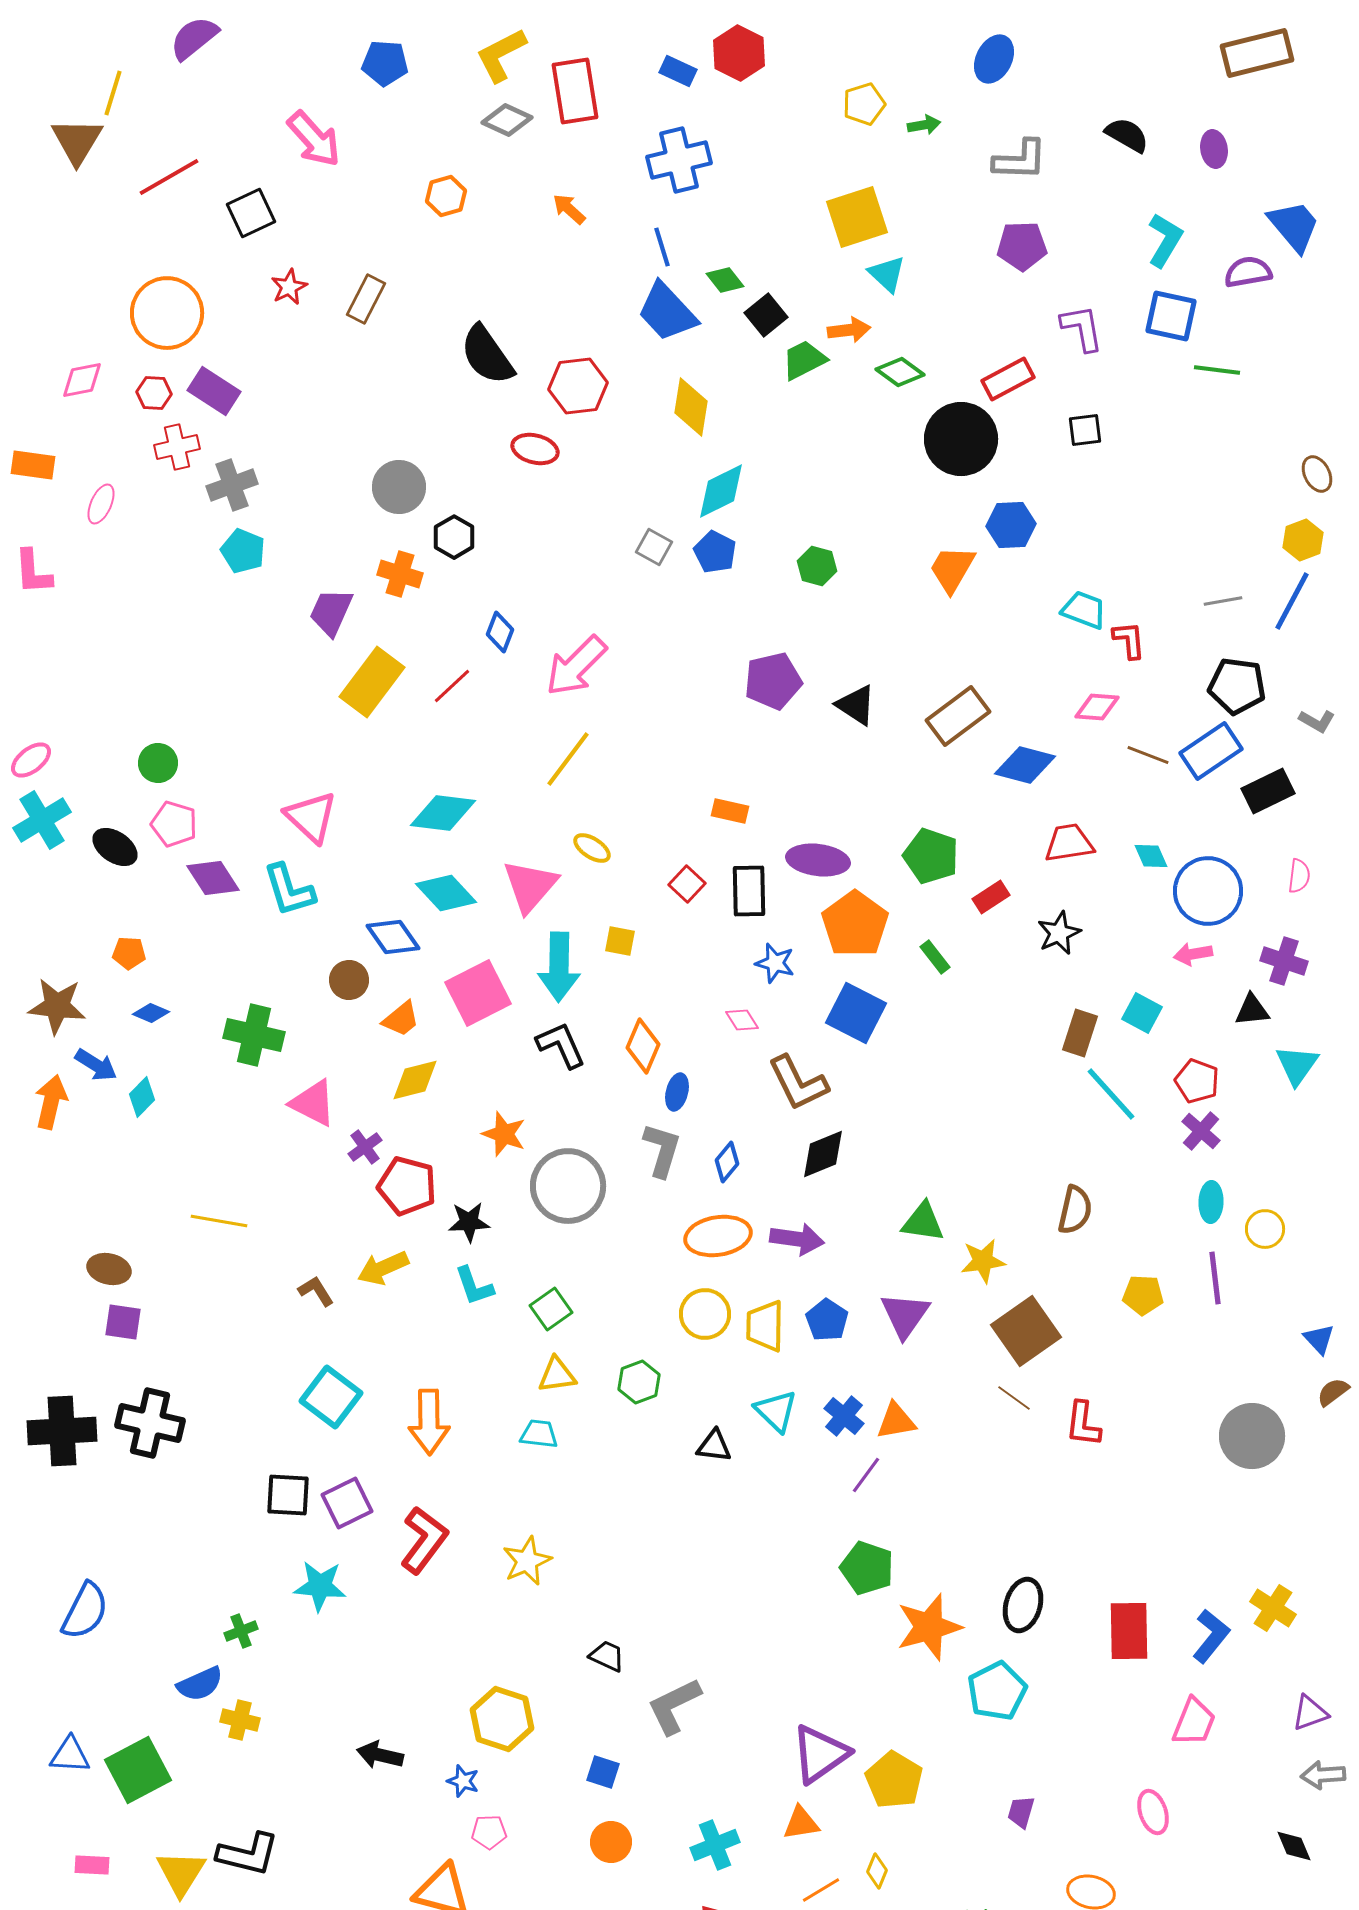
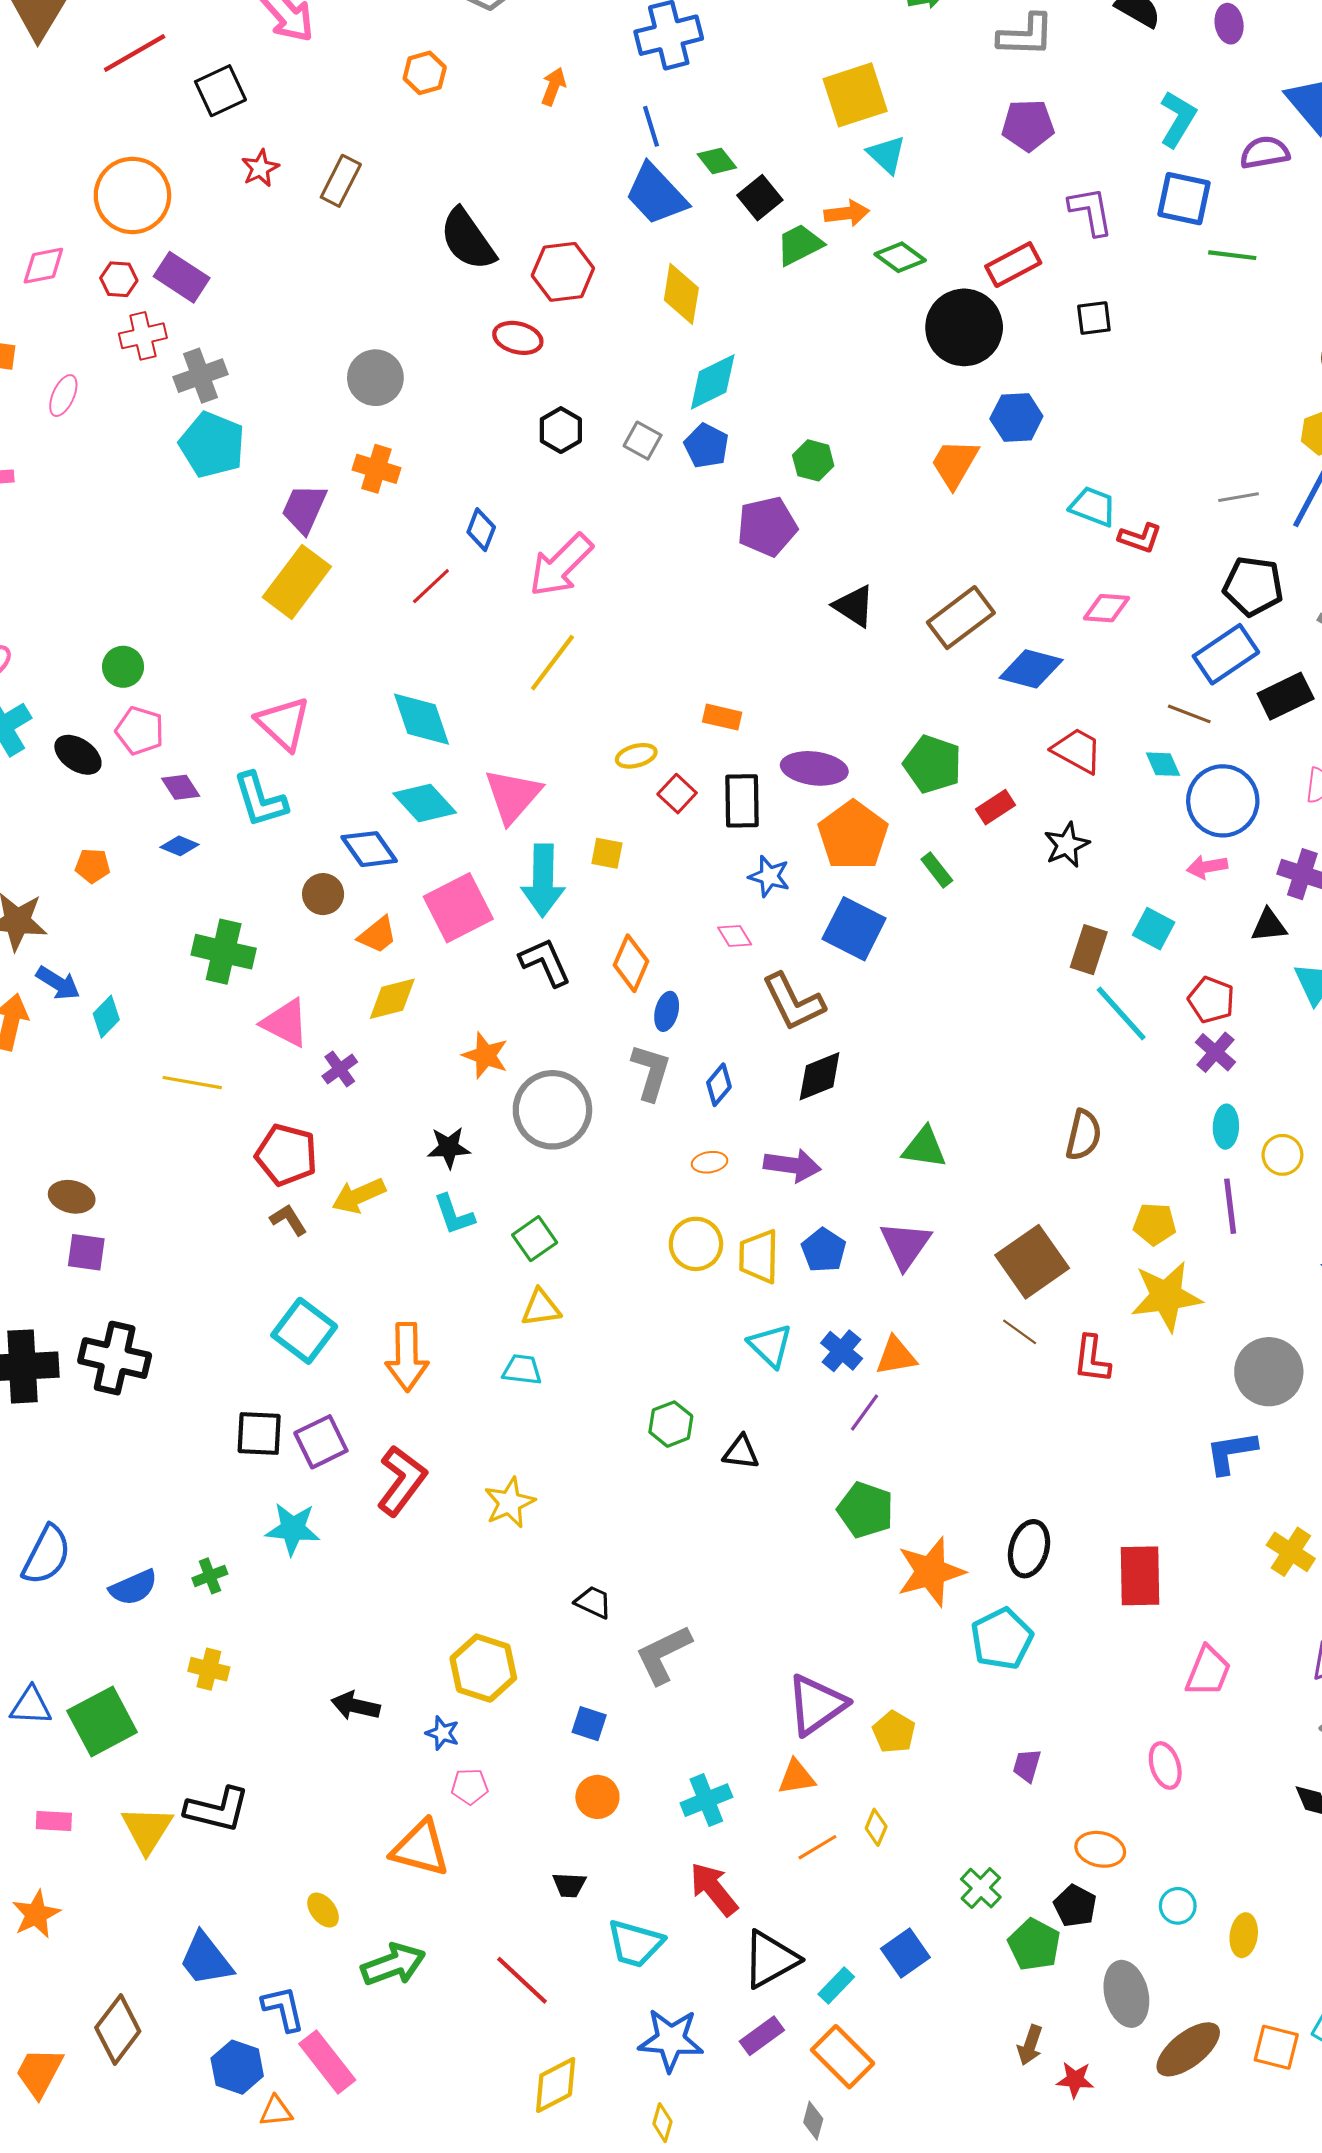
orange arrow: (569, 209) -> (553, 87), turned 69
black hexagon: (454, 537) -> (561, 430), moved
cyan pentagon: (243, 551) -> (212, 445), size x1.4
red L-shape: (1129, 640) -> (1140, 538), turned 114
purple pentagon: (773, 681) -> (767, 526), moved
yellow rectangle: (372, 682) -> (297, 582), moved
brown line: (1148, 755) -> (1189, 714), moved
cyan diamond: (443, 813) -> (422, 719), turned 64
red trapezoid: (1069, 843) -> (1077, 751), turned 38
yellow ellipse: (592, 848) -> (636, 756), moved, turned -48
purple diamond: (213, 878) -> (181, 787), size x0.7
blue diamond: (151, 1013) -> (180, 846), moved
red pentagon: (407, 1186) -> (286, 1155), moved
yellow line: (219, 1221) -> (192, 1083), moved
orange ellipse: (718, 1236) -> (710, 1162), size x0.5
yellow star: (983, 1261) -> (1166, 1296), moved, size x1.5
green hexagon: (639, 1382) -> (671, 1424), moved
black triangle: (714, 1446) -> (741, 1452), moved
blue L-shape: (1211, 1636) -> (1231, 1452), moved, turned -138
blue semicircle: (200, 1684) -> (133, 1587), moved
yellow pentagon: (894, 1780) -> (894, 1732), size x0.7

